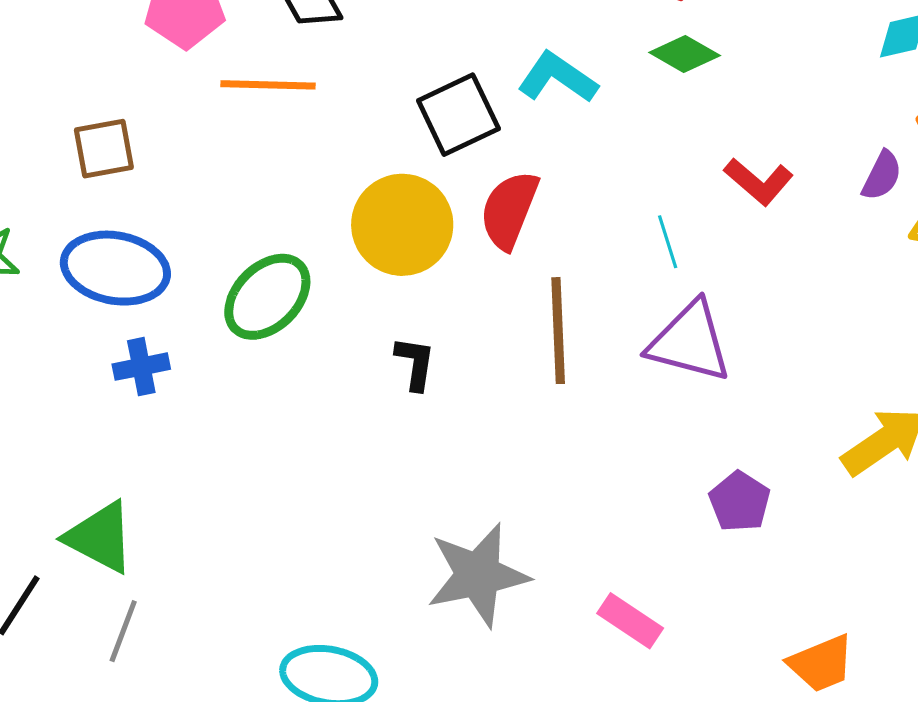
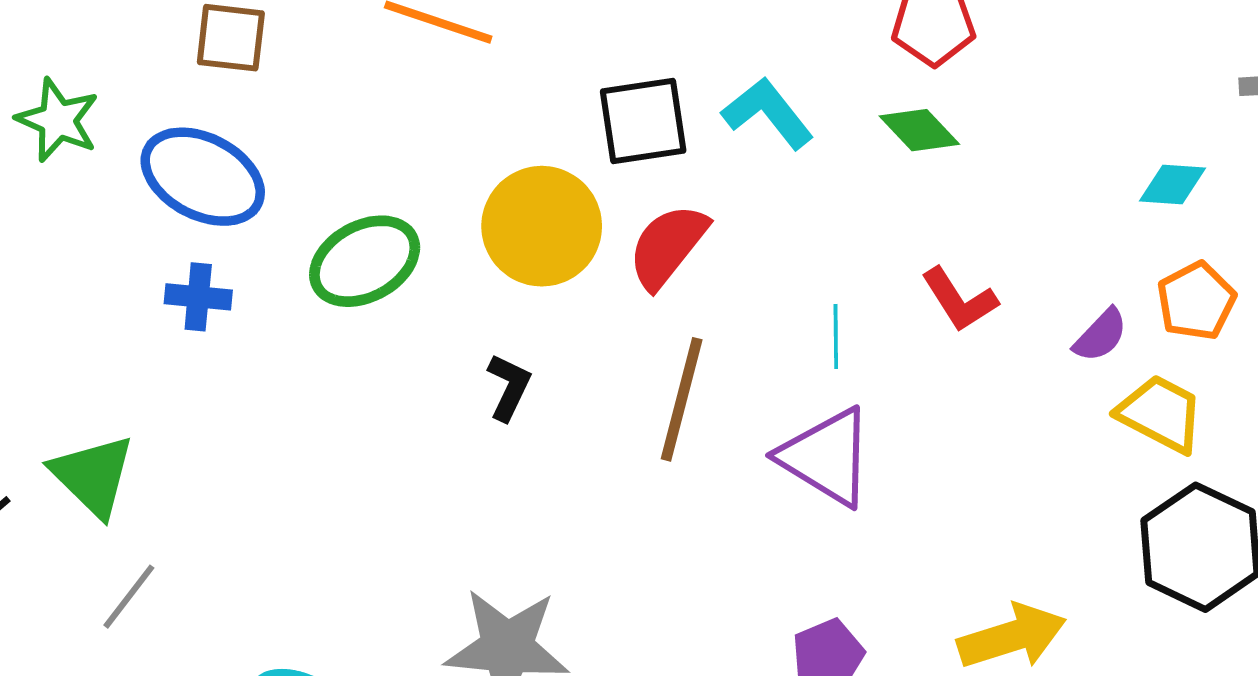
gray line: (123, 631) -> (129, 597), moved

